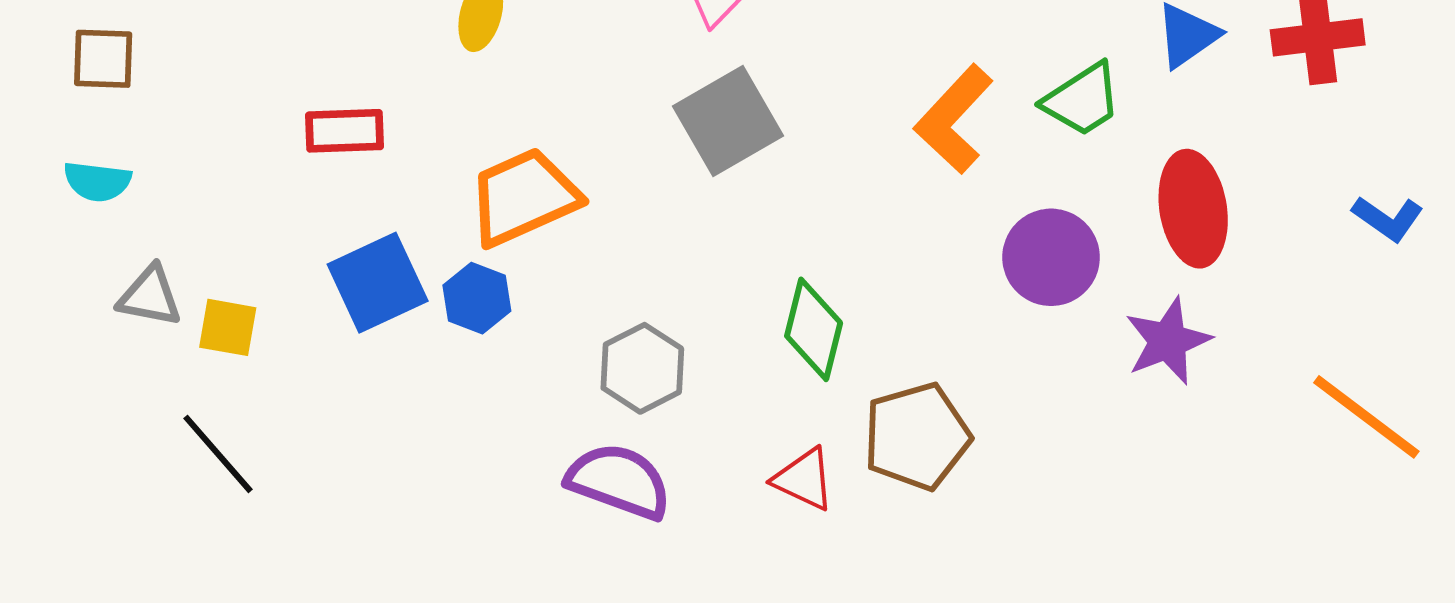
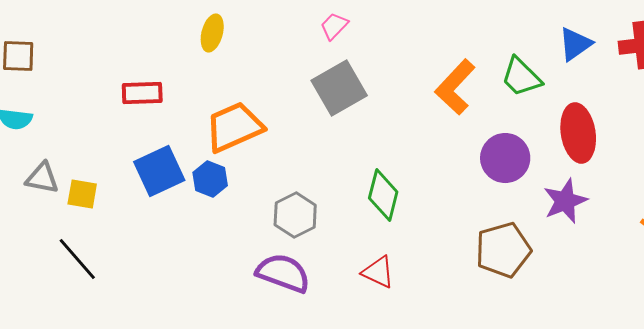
green trapezoid: (1082, 100) -> (521, 77), turned 78
brown pentagon: (917, 436) -> (503, 250), moved

